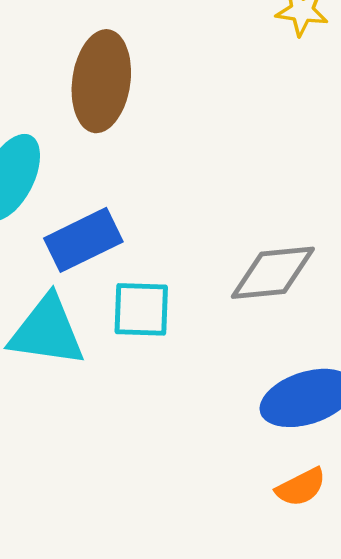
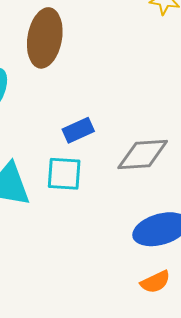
blue rectangle: (83, 240) -> (78, 130), moved, size x0.7

